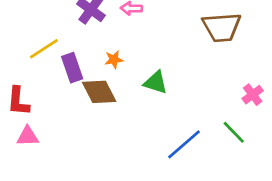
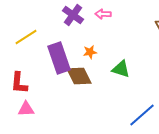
yellow line: (44, 49) -> (26, 37), moved
purple rectangle: (72, 68) -> (59, 58), size x1.4

